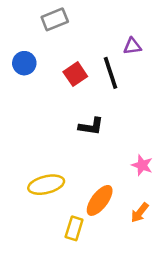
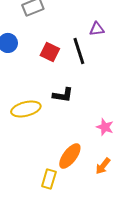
red square: (75, 74) -> (50, 52), turned -30
yellow ellipse: (46, 185) -> (26, 109), moved

